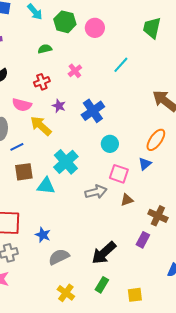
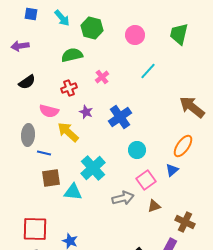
pink circle: (95, 28) -> (135, 35), moved
green semicircle: (45, 49) -> (72, 55), size x1.5
blue line: (17, 147) -> (44, 153), turned 40
pink square: (119, 174) -> (146, 180), turned 36

